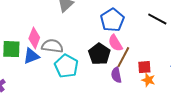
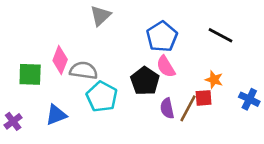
blue triangle: (31, 56) -> (56, 115), moved
brown line: (123, 57) -> (188, 108), moved
orange star: (148, 80) -> (214, 80), moved

